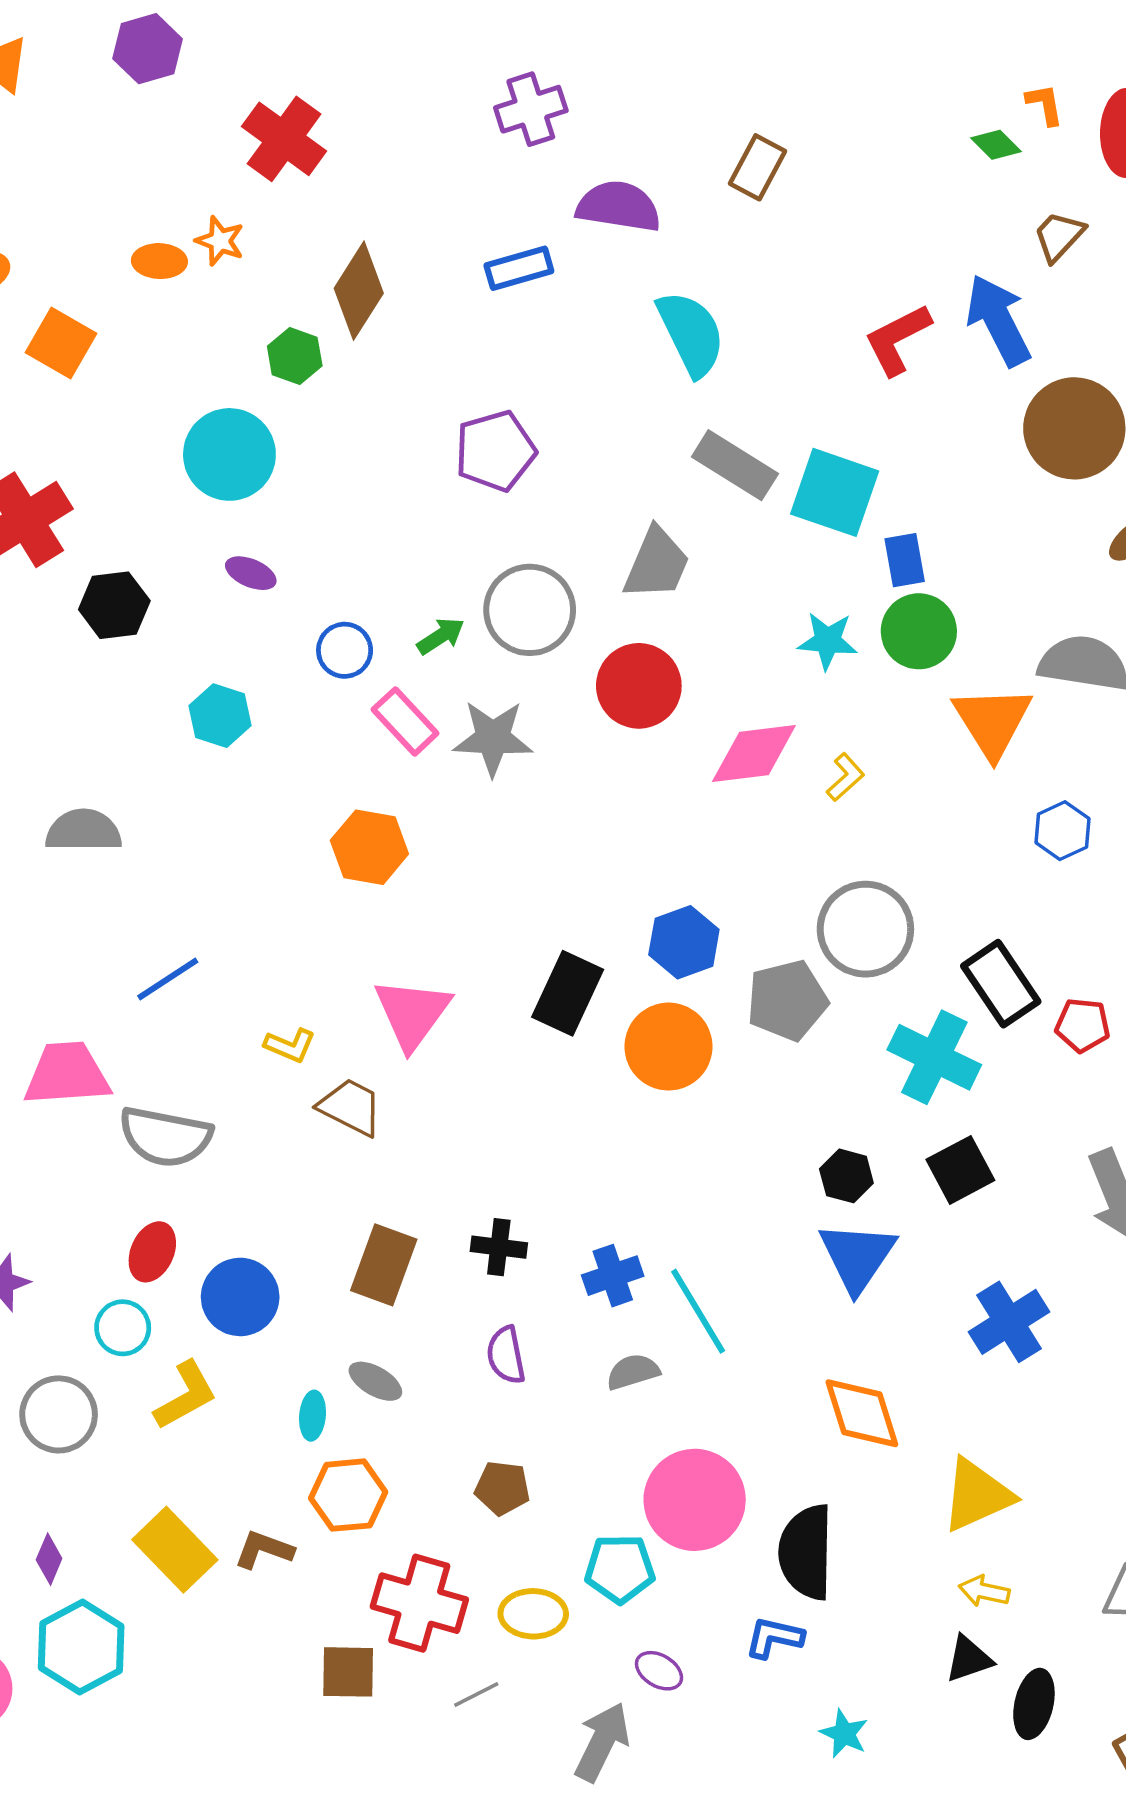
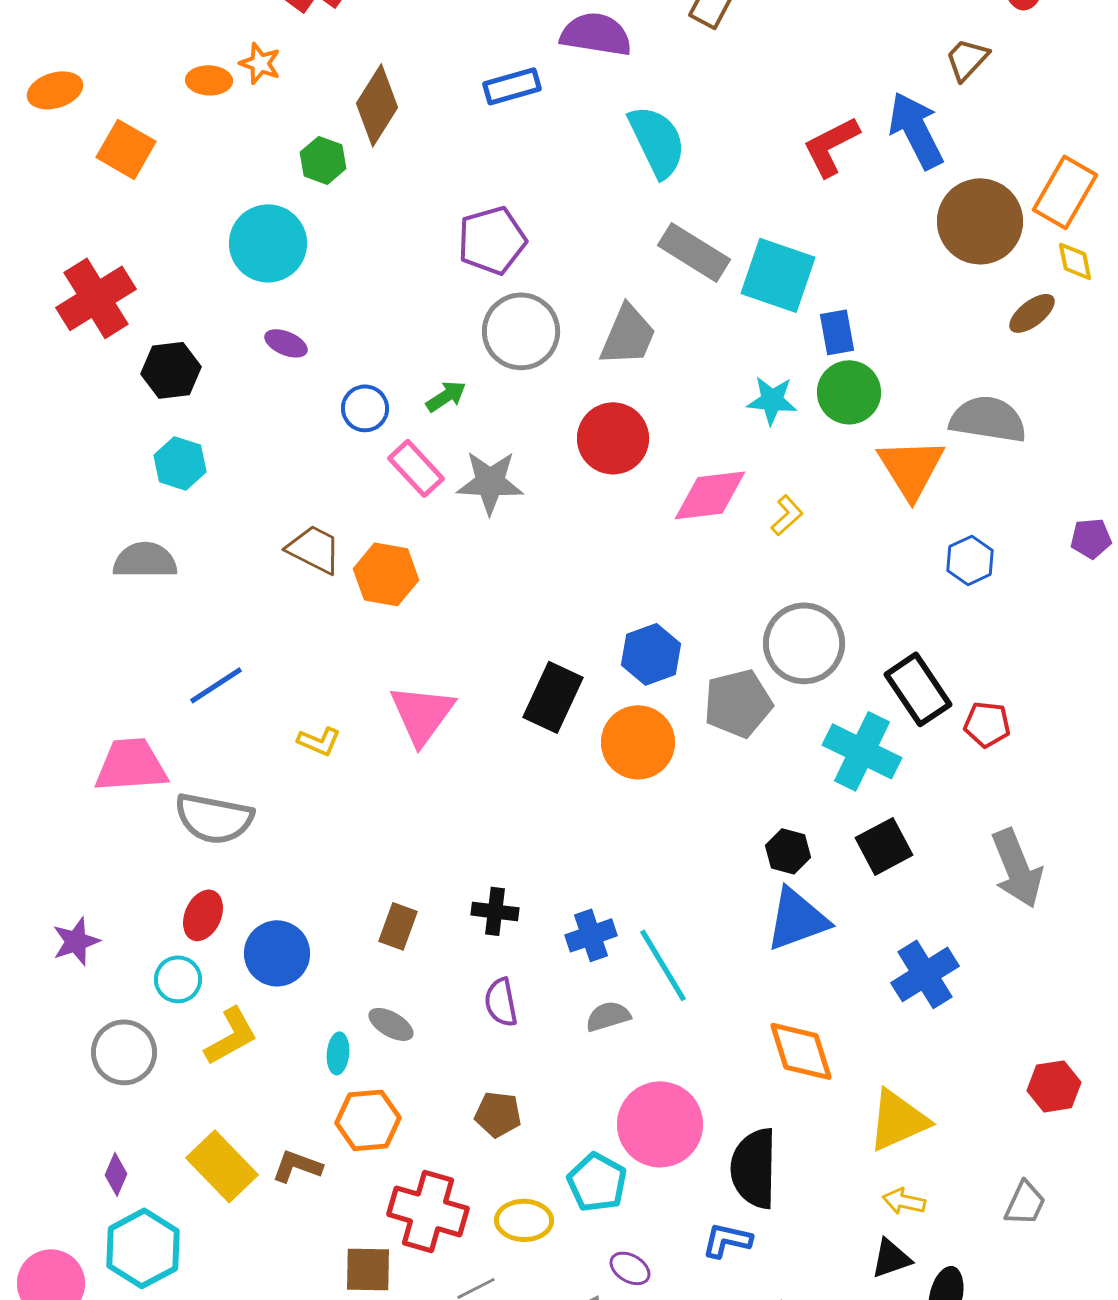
gray circle: (530, 610) -> (521, 331), moved
cyan hexagon: (220, 716) -> (180, 463), moved
brown trapezoid: (350, 1107) -> (314, 549), moved
blue triangle: (857, 1257) -> (797, 919), turned 36
brown rectangle: (384, 1265) -> (398, 926), size x0.7
cyan pentagon: (620, 1569) -> (597, 1182), turned 30

